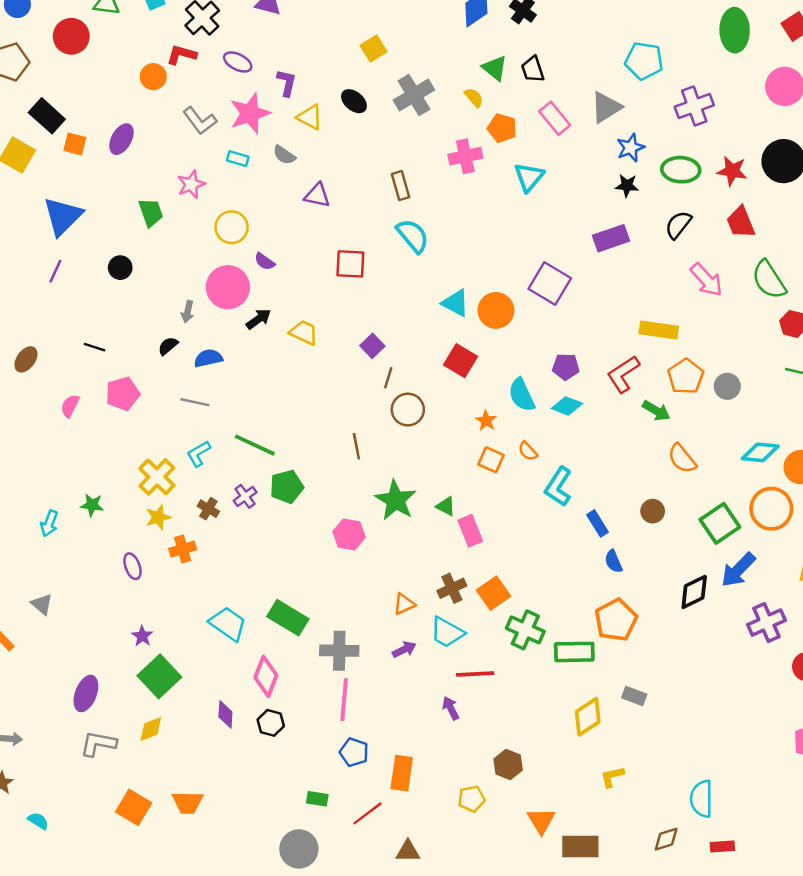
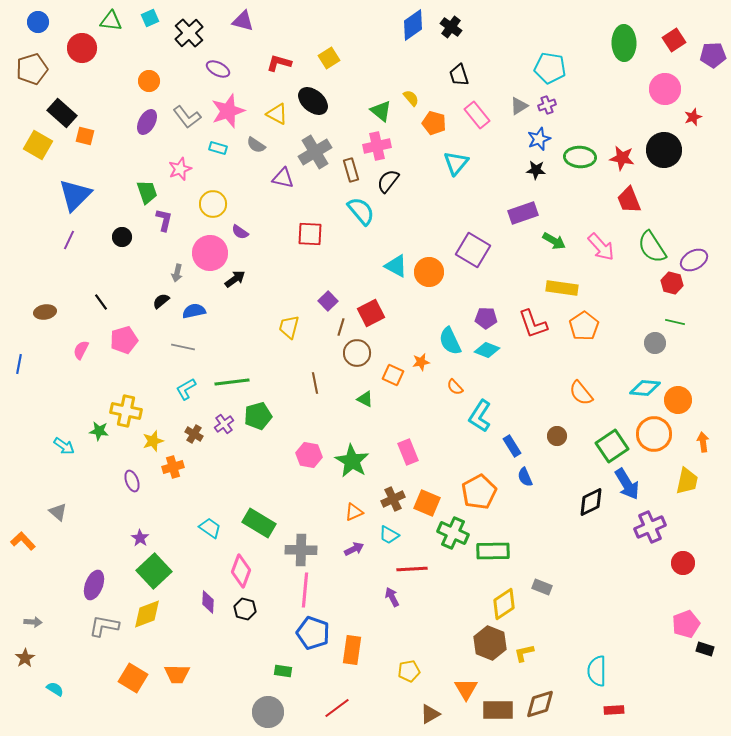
red L-shape: (181, 55) -> (279, 63), moved
green triangle: (495, 68) -> (381, 111), moved
purple L-shape: (287, 83) -> (164, 220), moved
gray cross: (414, 95) -> (315, 152), moved
black ellipse: (354, 101) -> (313, 101), size x1.4
purple cross: (694, 106) -> (547, 105), moved, size x0.6
gray triangle: (606, 107) -> (519, 106), size x0.7
purple ellipse: (121, 139) -> (147, 122), moved
pink cross: (465, 156) -> (377, 146), moved
black semicircle: (678, 225) -> (388, 181), moved
yellow trapezoid: (304, 332) -> (289, 327), moved, turned -100
black line: (95, 347) -> (101, 302), turned 36
brown ellipse: (26, 359) -> (45, 312), turned 45
red square: (460, 361) -> (371, 313), moved, turned 32
red L-shape: (623, 374) -> (533, 324), turned -76
gray circle: (727, 386) -> (655, 343), moved
green arrow: (656, 411) -> (554, 241), moved
orange star: (486, 421) -> (421, 362), turned 30
green line: (255, 445) -> (232, 382), turned -32
orange square: (491, 460) -> (393, 375), moved
yellow cross: (157, 477) -> (126, 411), moved, turned -32
green star: (396, 500) -> (352, 461), moved
green triangle: (446, 506) -> (365, 399), moved
cyan arrow: (49, 523) -> (64, 446), turned -75
blue arrow: (738, 570) -> (627, 484), turned -76
orange square: (494, 593) -> (427, 503), turned -32
orange pentagon: (616, 620) -> (479, 492), moved
cyan trapezoid: (228, 624) -> (210, 528), size x0.7
cyan trapezoid: (447, 632) -> (389, 535), size x0.7
yellow diamond: (151, 729) -> (147, 614), size x1.4
blue pentagon: (354, 752) -> (313, 633), size x1.4
brown hexagon: (508, 764) -> (490, 643), moved, size x1.4
red line: (367, 813) -> (337, 708), moved
brown diamond: (666, 839) -> (540, 704), moved, size x1.4
brown triangle: (408, 851) -> (430, 714), moved, turned -30

